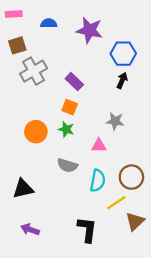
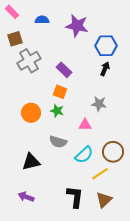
pink rectangle: (14, 14) -> (12, 12), turned 48
cyan semicircle: (98, 181) -> (84, 155), turned 36
black triangle: (23, 189) -> (31, 162), moved
brown triangle: (135, 221) -> (104, 200), moved

